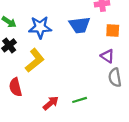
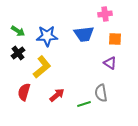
gray semicircle: (115, 77) -> (101, 93), moved
red semicircle: (15, 87) -> (24, 92), turned 30
red arrow: (51, 103) -> (57, 95), moved

